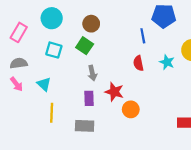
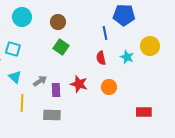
green square: (85, 46) -> (61, 47), moved
cyan square: (54, 50) -> (13, 49), moved
gray arrow: (92, 73) -> (40, 81), moved, turned -112
orange circle: (131, 109) -> (109, 87), moved

